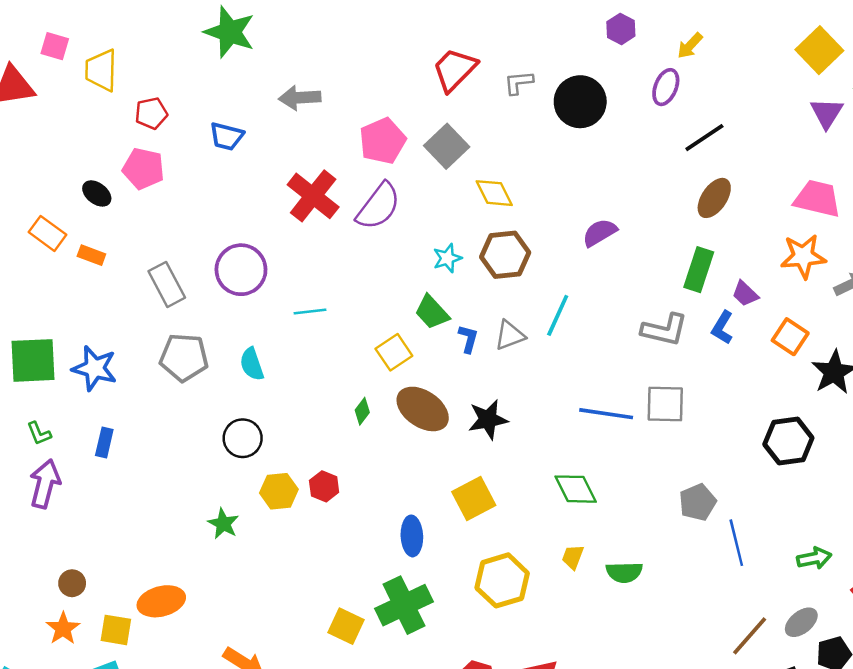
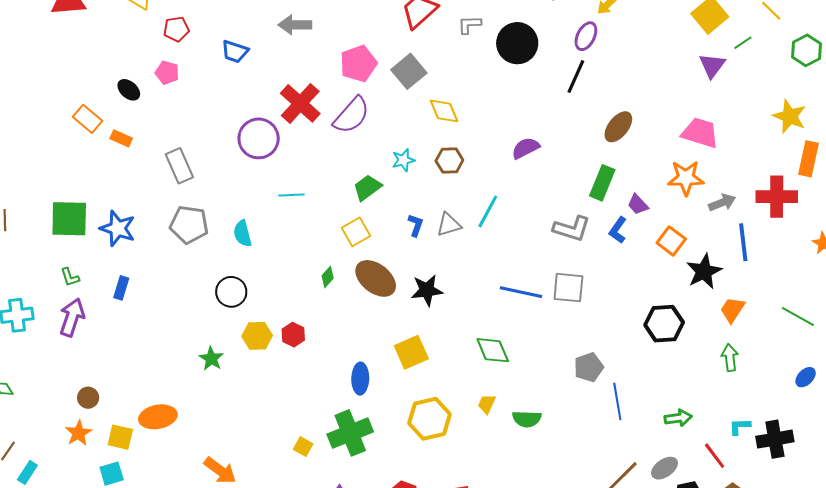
black line: (704, 138) -> (576, 77), moved, turned -36
pink pentagon: (143, 169) -> (167, 73), size x0.7
brown hexagon: (505, 255) -> (449, 161), size x0.7
purple circle: (241, 270) -> (259, 138), moved
green trapezoid: (432, 312) -> (367, 188), moved, turned 92
yellow square: (346, 626) -> (303, 447), size x0.7

